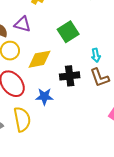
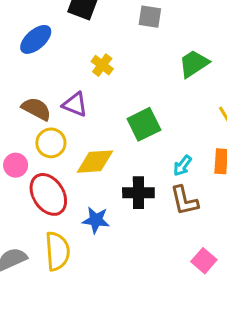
cyan arrow: (96, 55) -> (183, 166), turned 40

